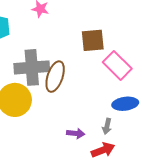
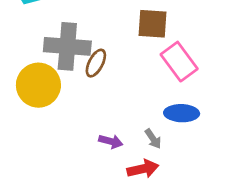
brown ellipse: (55, 77) -> (96, 63), size x0.7
gray arrow: (107, 126) -> (153, 139), turned -56

